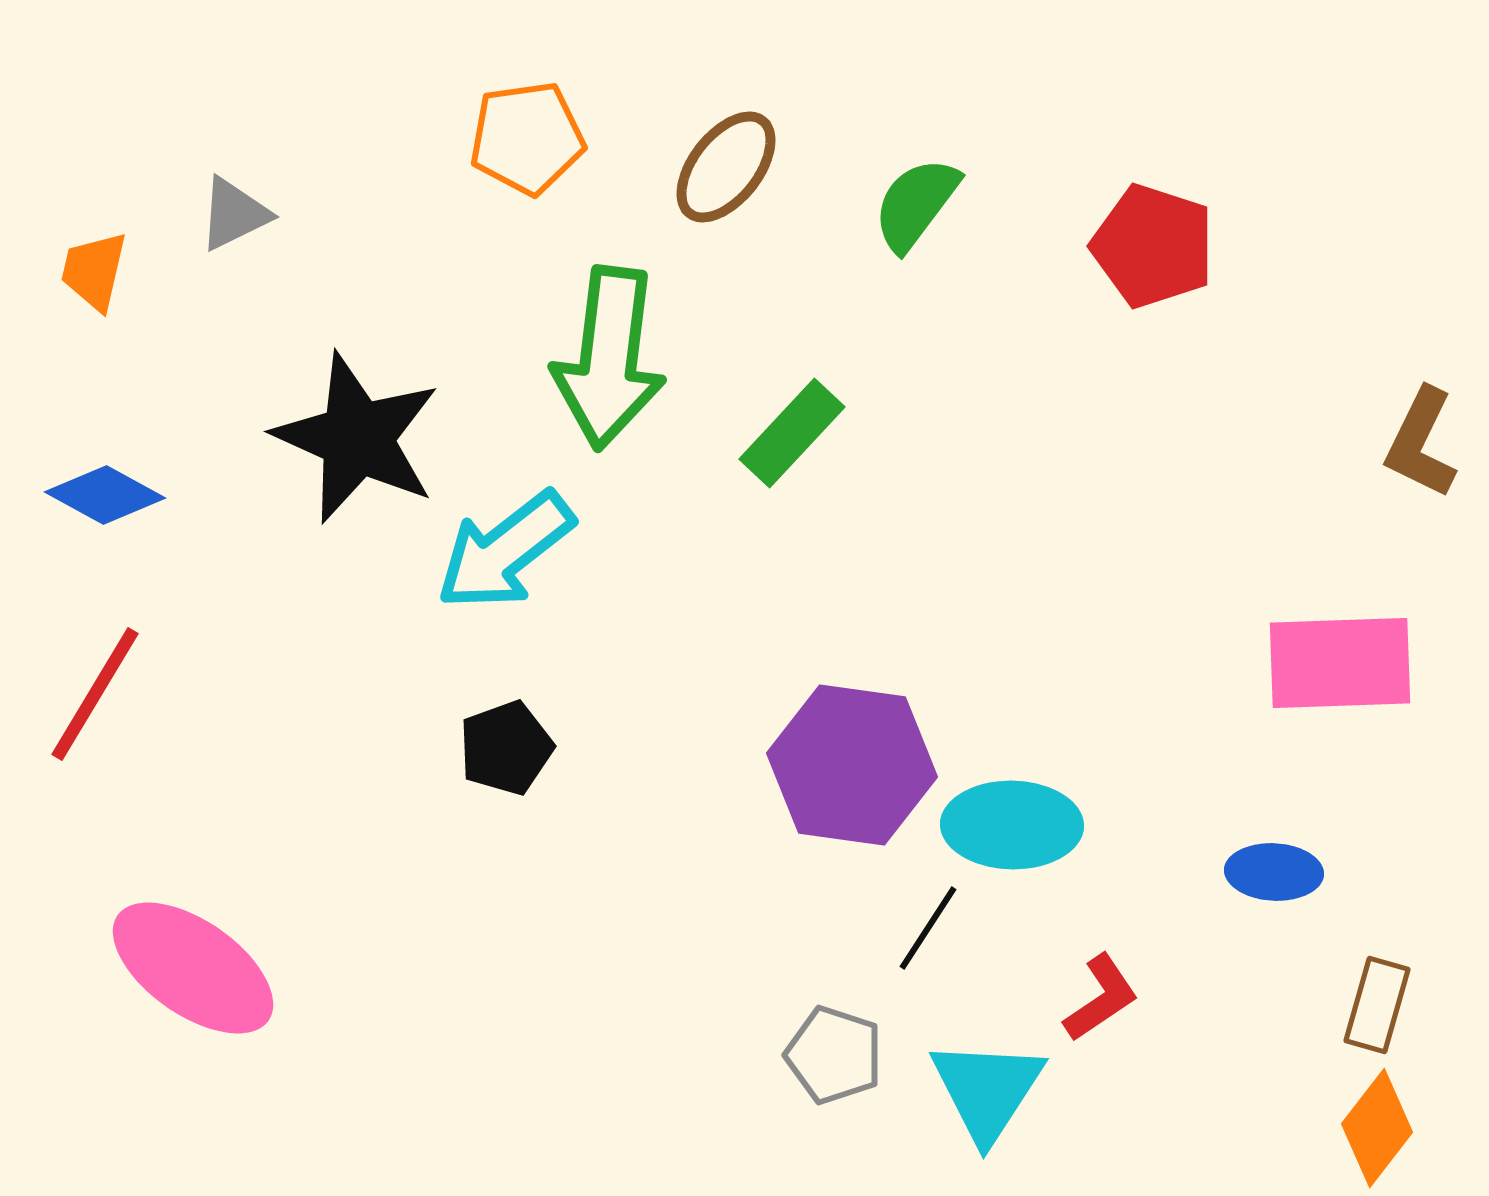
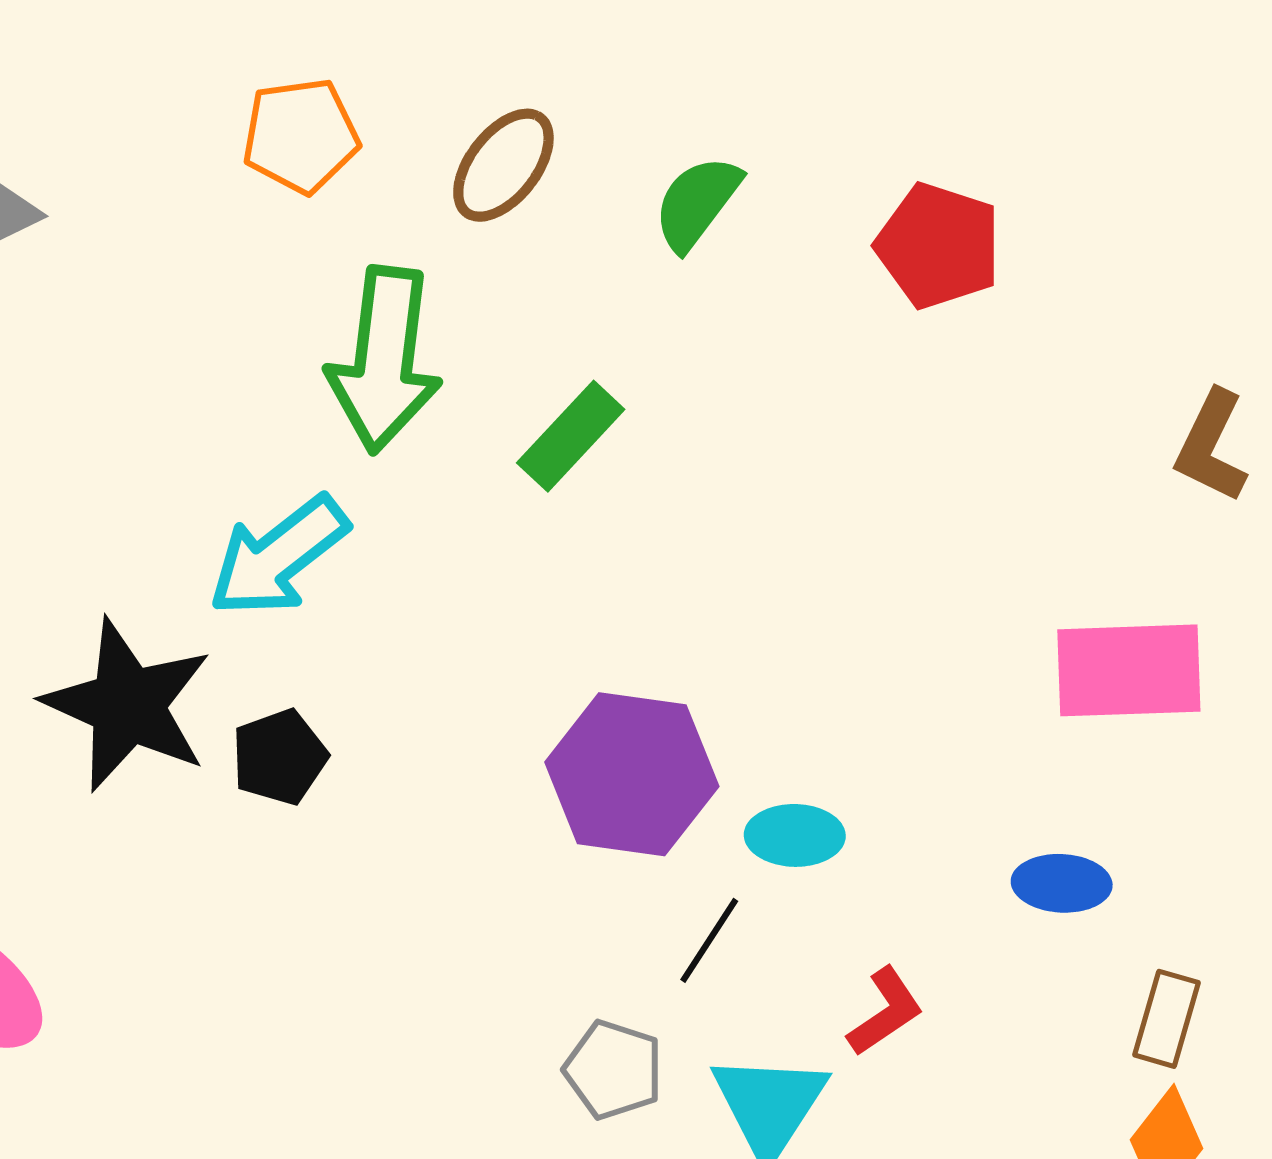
black star: (357, 438) -> (128, 705), moved
cyan ellipse: (1012, 825) -> (795, 835), size x0.7

